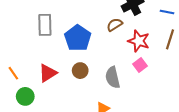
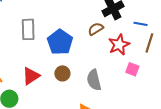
blue line: (167, 12) -> (140, 24), moved
red star: (139, 41) -> (119, 45), turned 30
pink square: (140, 65) -> (132, 69), moved, turned -32

